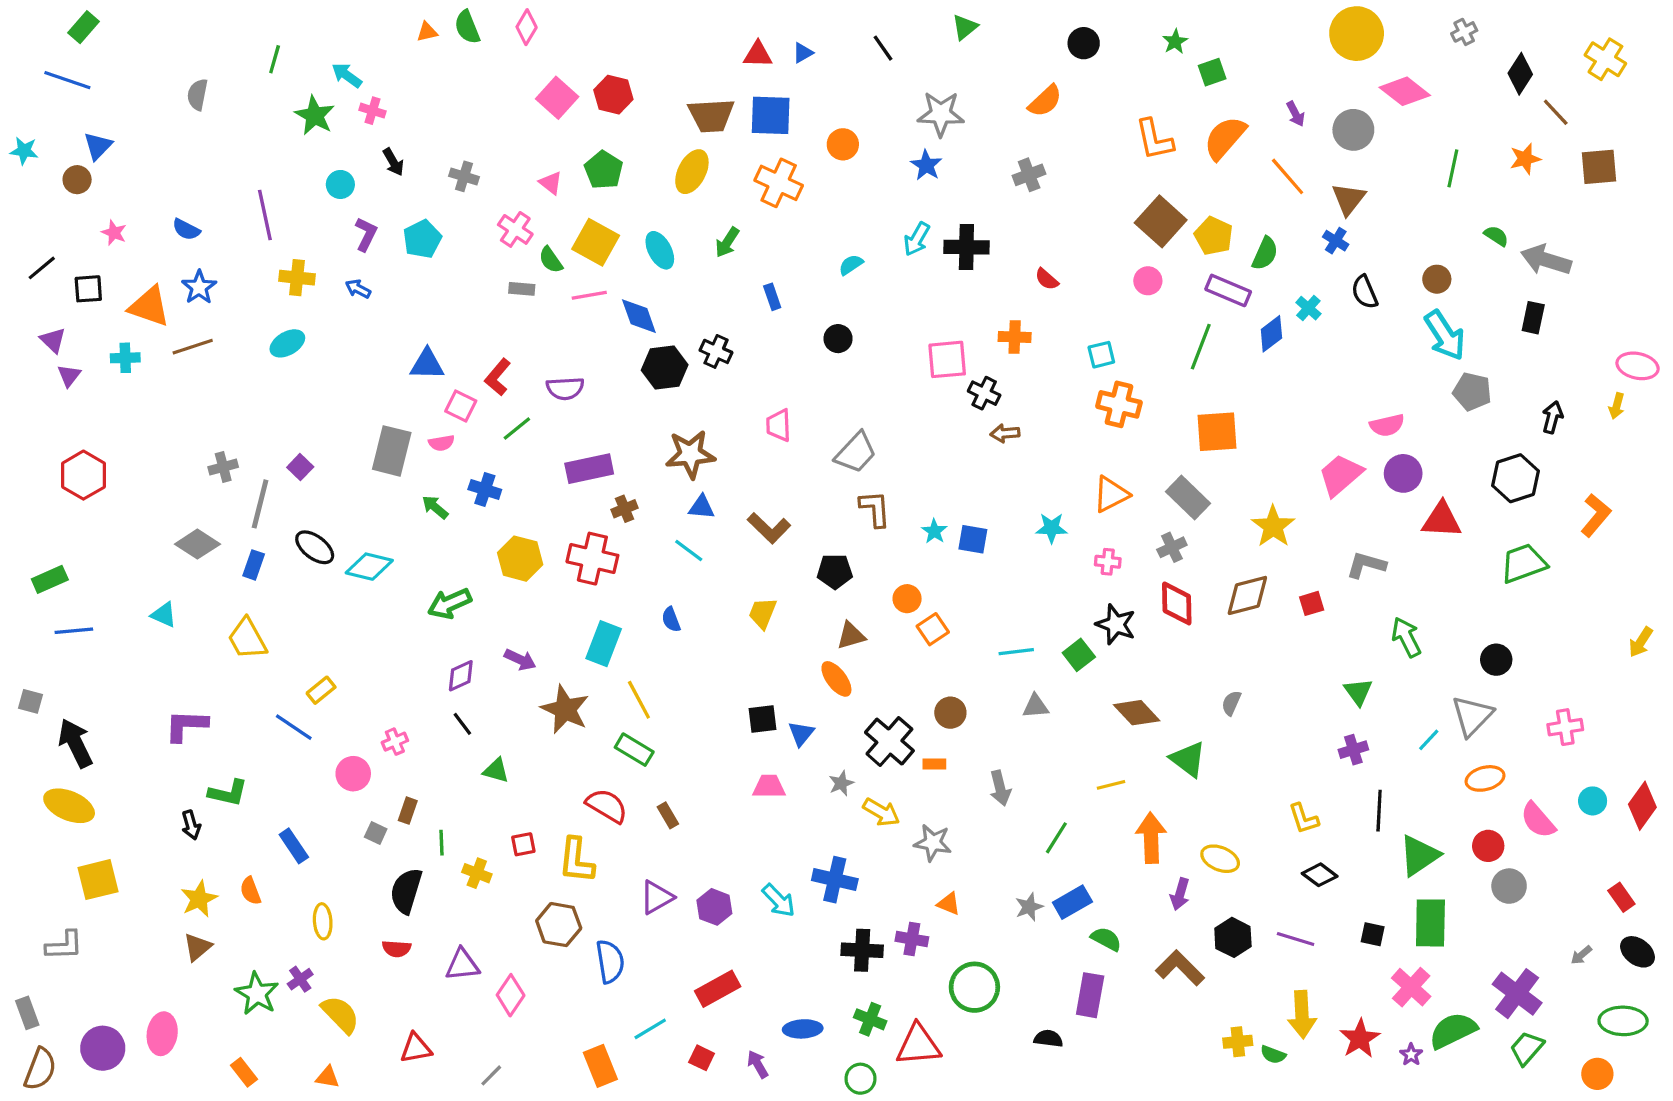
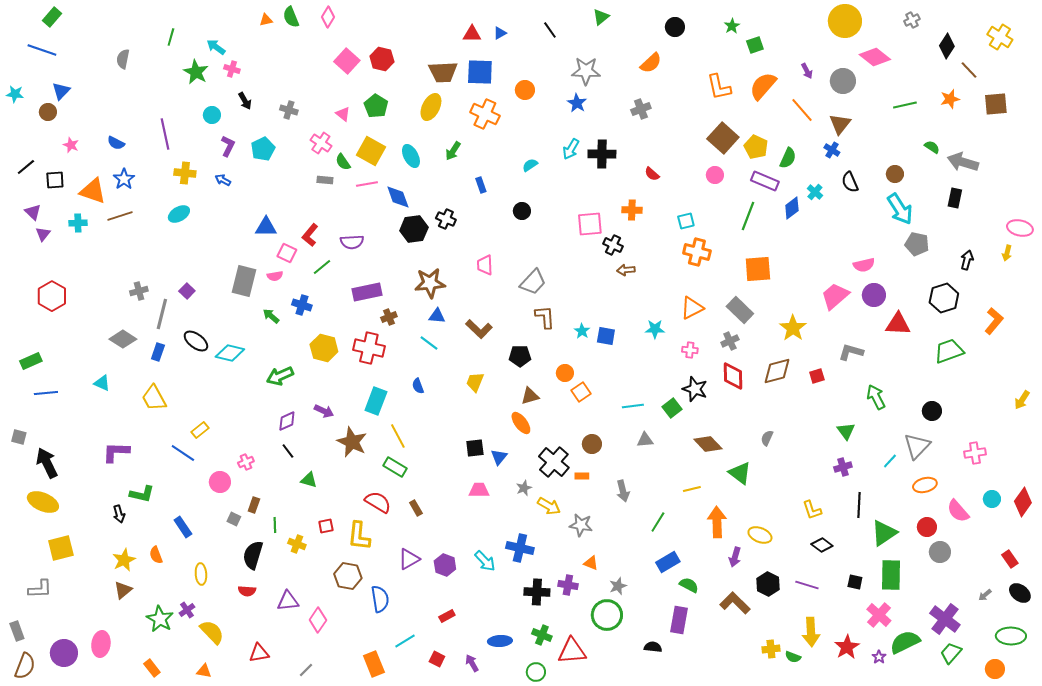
green line: (1453, 168) -> (905, 105), turned 65
gray star: (1029, 907) -> (618, 586), moved
red rectangle: (718, 989) -> (447, 616), size x0.6

